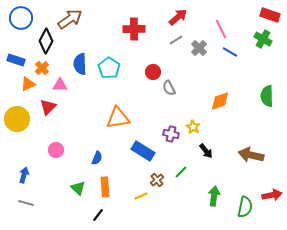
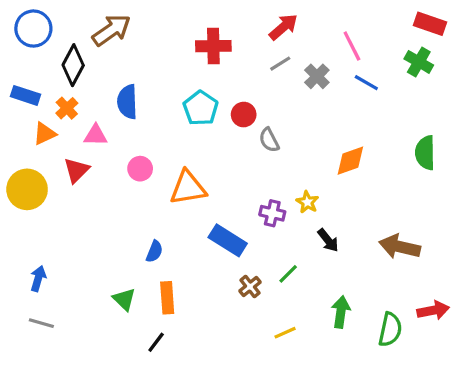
cyan pentagon: (109, 68) -> (201, 108), moved
pink circle: (56, 150) -> (140, 169), moved
yellow line: (141, 196) -> (285, 333), moved

